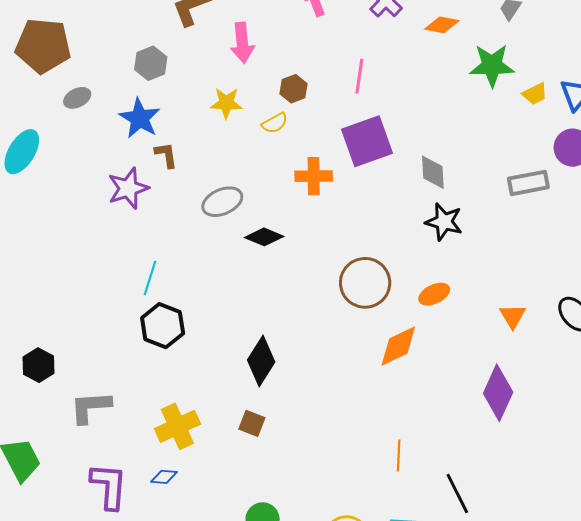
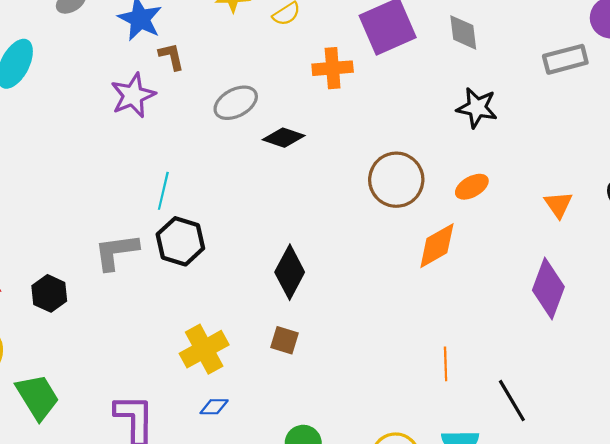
gray diamond: (433, 172) -> (463, 32), moved
gray L-shape: (90, 407) -> (116, 252), moved
blue diamond: (164, 477) -> (214, 407), moved

